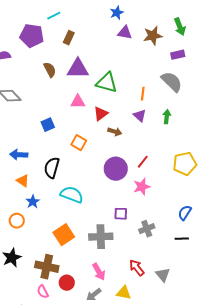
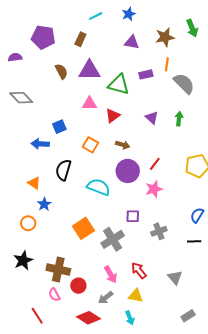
cyan line: (54, 16) -> (96, 16), moved
purple triangle: (125, 33) -> (132, 42), moved
purple rectangle: (178, 55) -> (146, 74), moved
orange line: (143, 94) -> (167, 64), moved
brown arrow: (115, 132) -> (123, 145), moved
blue arrow: (19, 155) -> (40, 144), moved
cyan semicircle: (72, 195) -> (99, 187), moved
orange square: (64, 235) -> (83, 228), moved
gray cross: (101, 237) -> (113, 239), turned -30
red arrow: (137, 268) -> (139, 271), moved

